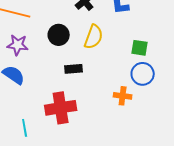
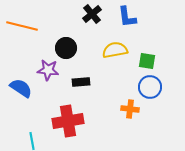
yellow semicircle: (94, 37) -> (115, 50), moved, turned -120
purple star: (18, 45) -> (48, 70), moved

